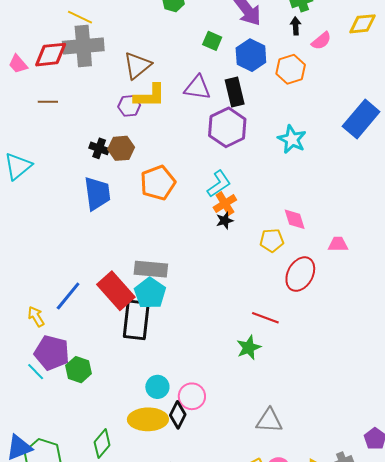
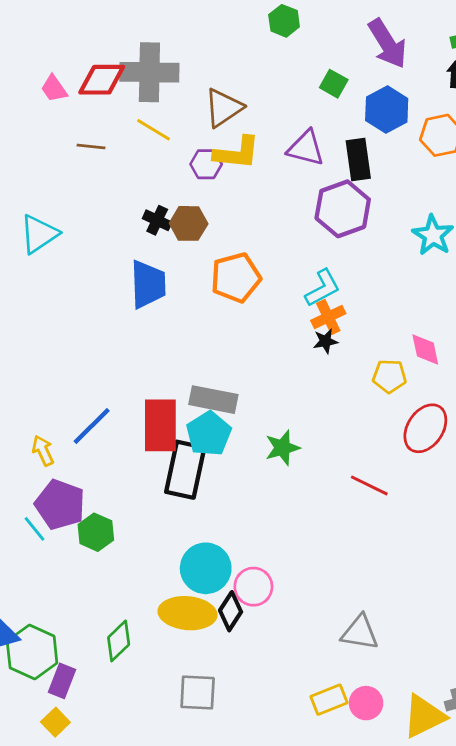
yellow line: (80, 17) -> (153, 130), moved
red rectangle: (116, 291) -> (160, 425), turned 36
green star: (249, 348) -> (282, 448), moved
cyan circle: (157, 387) -> (206, 568), size x1.5

